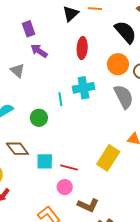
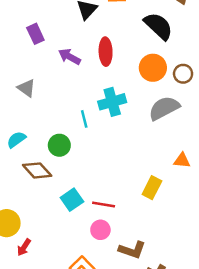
purple arrow: (39, 51) -> (69, 57), moved
gray semicircle: (124, 97) -> (164, 108), turned -85
brown diamond: (17, 149) -> (37, 170), moved
yellow rectangle: (108, 158) -> (152, 188), size x0.7
cyan square: (45, 161) -> (72, 200), turned -30

